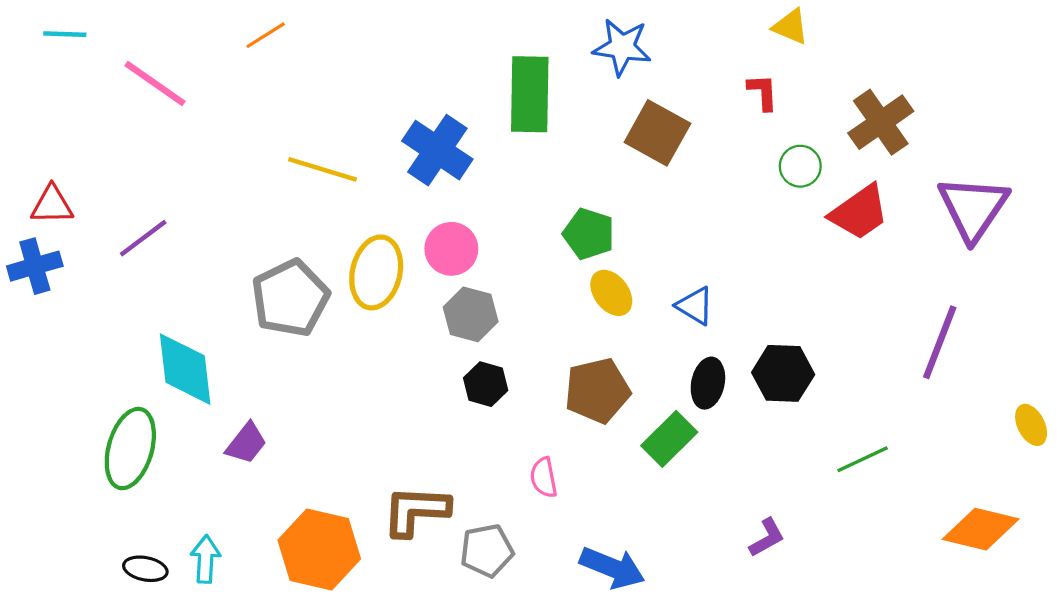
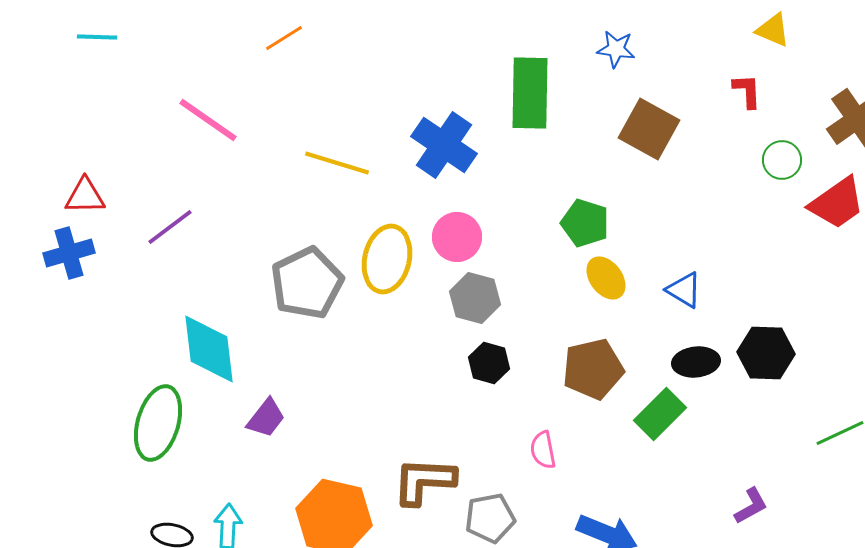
blue star: (622, 47) -> (616, 49), size x0.7
pink line: (155, 84) -> (208, 120), moved
black ellipse: (708, 383) -> (696, 362), turned 72

